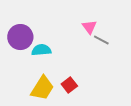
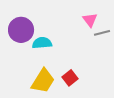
gray line: (101, 40) -> (102, 33), turned -42

